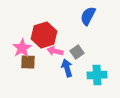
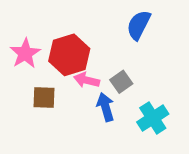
pink star: (22, 48) -> (25, 53), moved
cyan cross: (97, 75) -> (153, 118), turned -30

